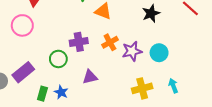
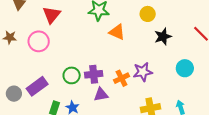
purple cross: (79, 42) -> (94, 74), moved
orange cross: (110, 42) -> (121, 78), moved
cyan circle: (159, 53) -> (185, 68), moved

